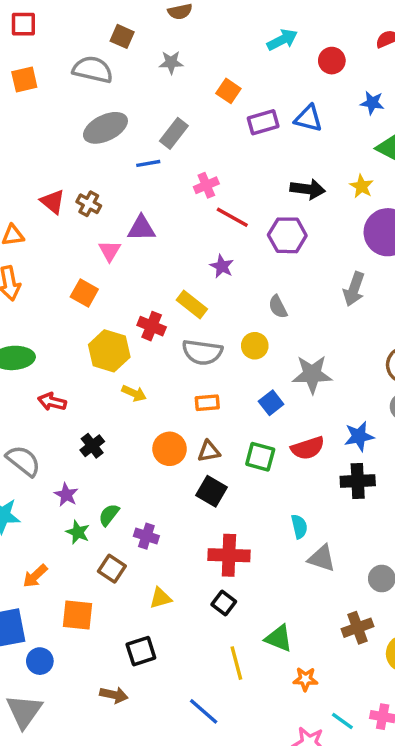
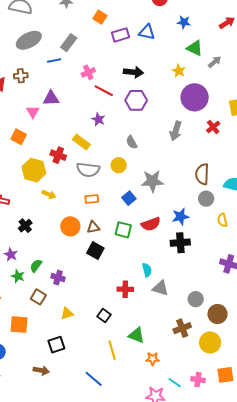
black arrow: (308, 189) -> (133, 72), moved
brown cross: (89, 204) -> (21, 76), moved, turned -32
red cross: (229, 555) -> (125, 289), moved, size x0.7

